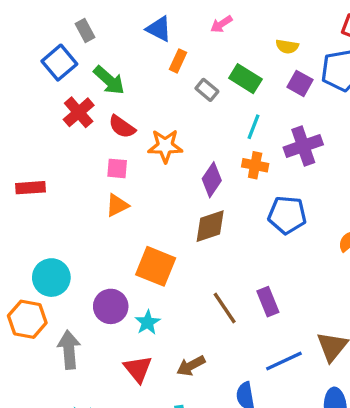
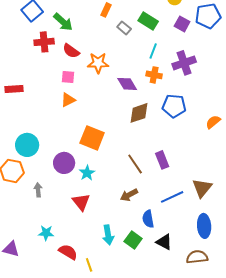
red cross: (79, 112) -> (44, 42), turned 36
purple diamond: (212, 180) -> (127, 84), turned -65
brown diamond: (210, 226) -> (139, 113), moved
gray arrow: (69, 350) -> (38, 190), size x0.6
brown arrow: (191, 366) -> (129, 195), moved

